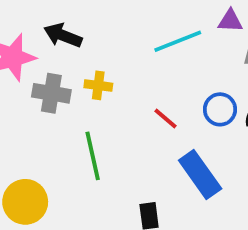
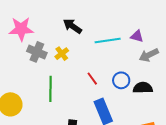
black arrow: (63, 35) -> (72, 26), moved
yellow cross: (98, 85) -> (62, 54), turned 32

